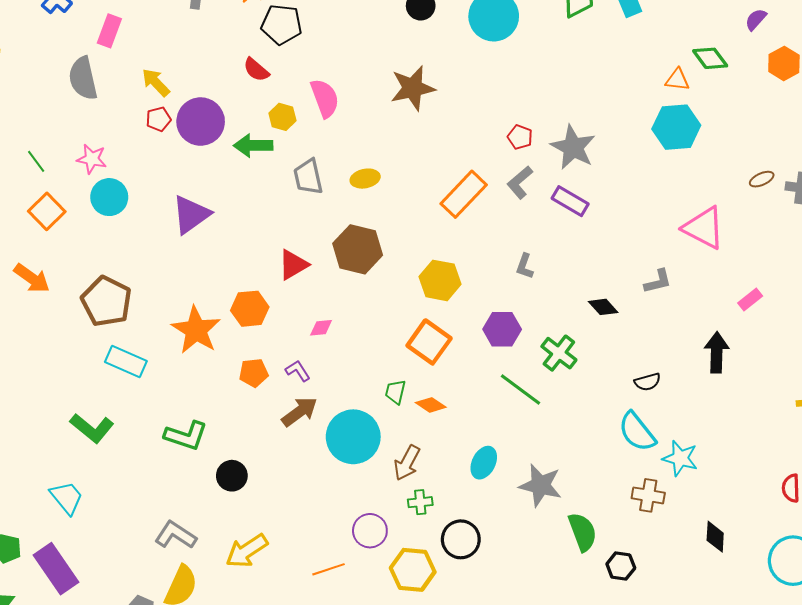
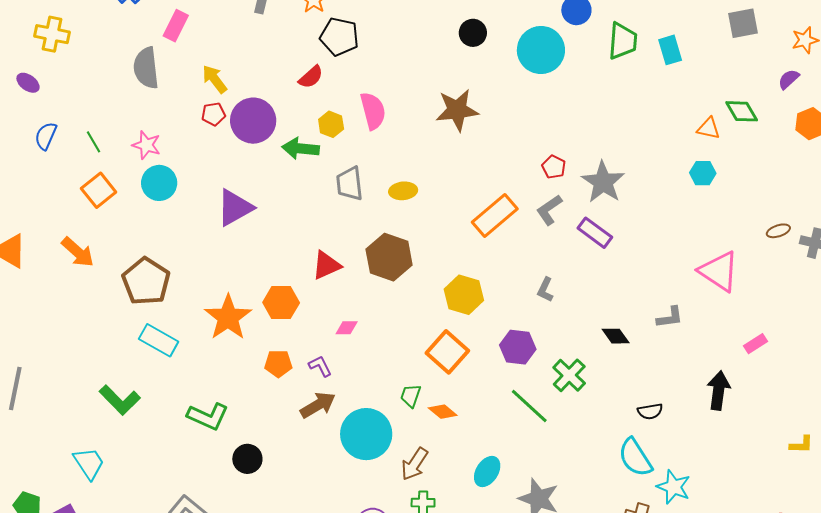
red semicircle: (256, 70) -> (311, 77), turned -88
cyan hexagon: (676, 127) -> (703, 173), size x0.6

